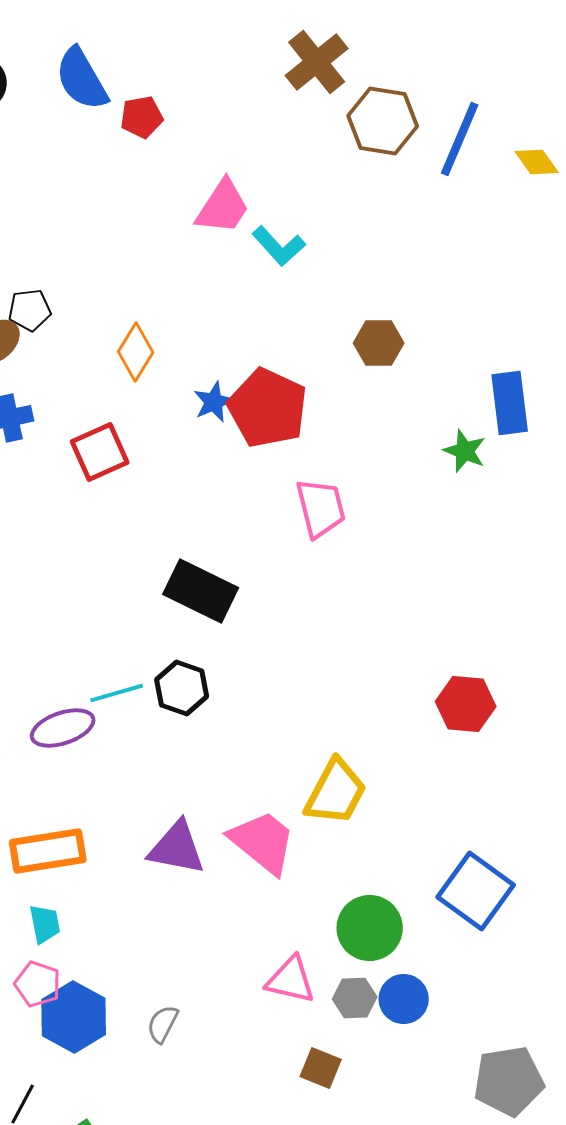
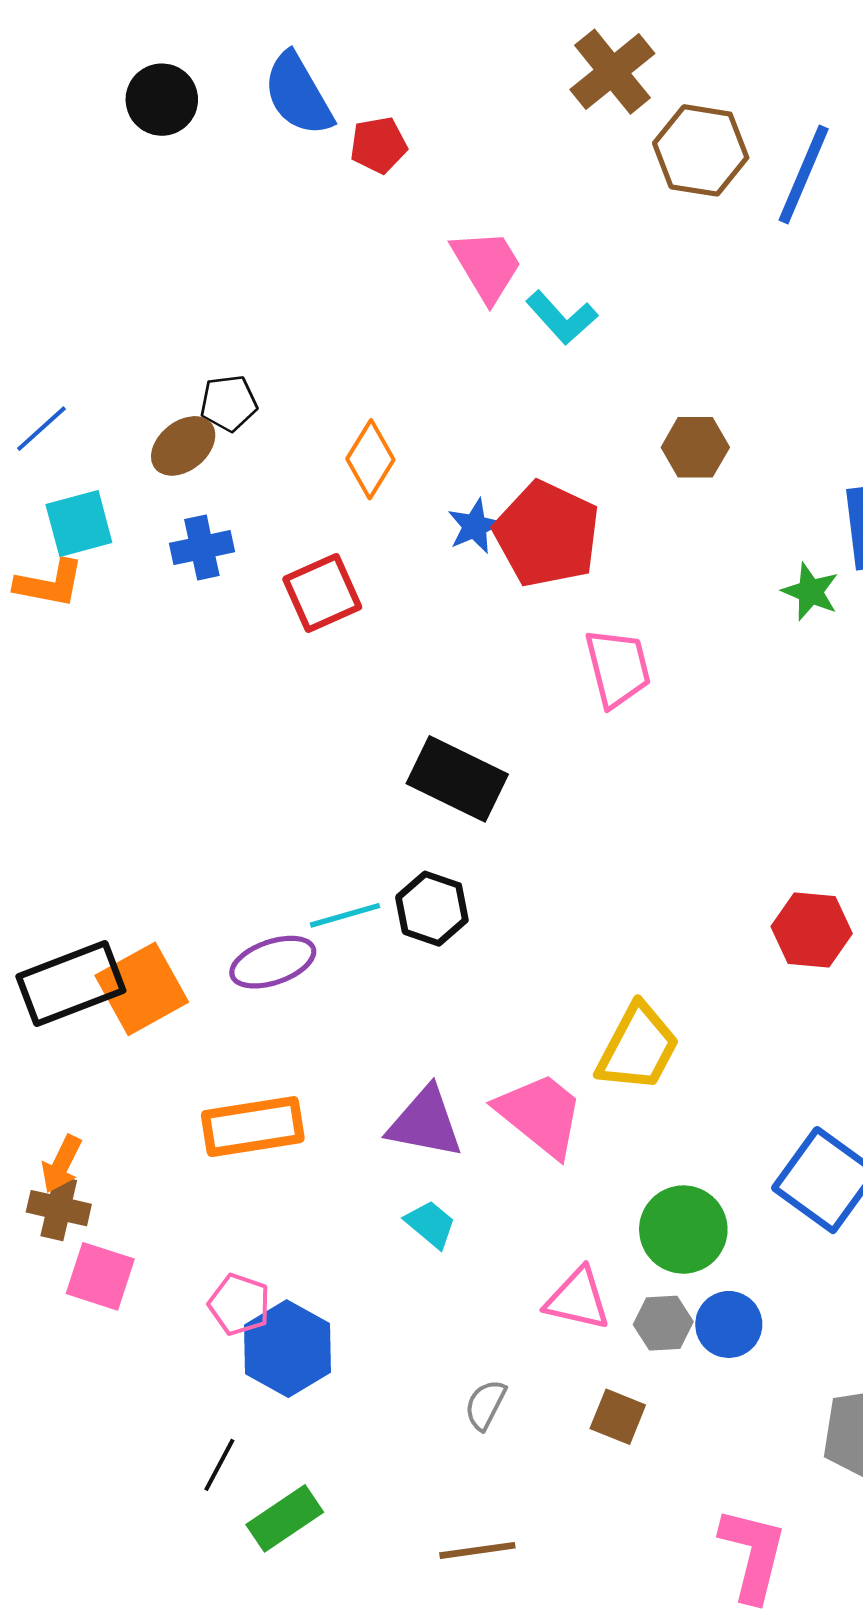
pink trapezoid: (223, 207) -> (487, 265), turned -64
cyan trapezoid: (45, 924) -> (431, 1224), moved, turned -39
gray semicircle: (163, 1024) -> (485, 1405), moved

